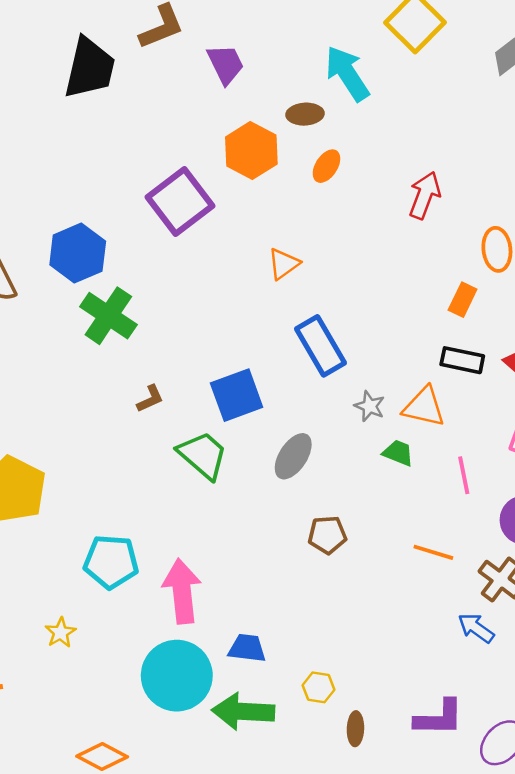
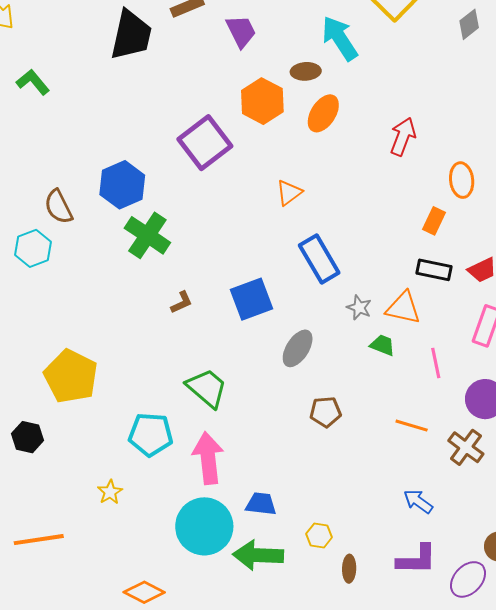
orange ellipse: (326, 166) -> (323, 113), size x1.4
green trapezoid: (203, 455) -> (207, 388), moved
blue arrow: (476, 628) -> (418, 501), moved

